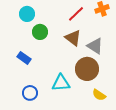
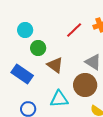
brown triangle: (73, 38) -> (55, 65), moved
blue rectangle: (24, 58) -> (22, 74), size x1.5

